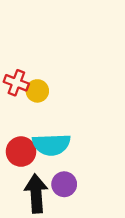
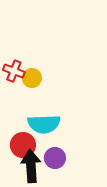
red circle: (21, 152) -> (23, 145), moved

